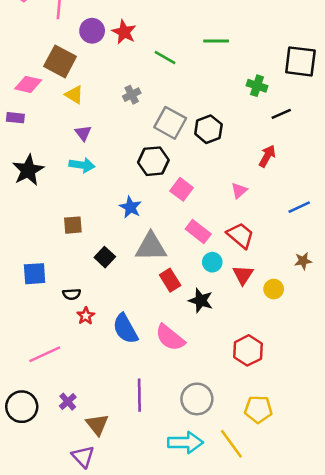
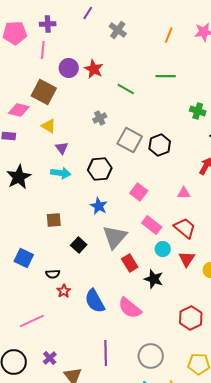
yellow triangle: (74, 95) -> (49, 126), moved
black hexagon: (153, 161) -> (100, 169), moved
pink triangle: (239, 191) -> (184, 193), turned 40
gray triangle: (151, 247) -> (115, 237), turned -48
blue square: (35, 274) -> (24, 258), turned 30

